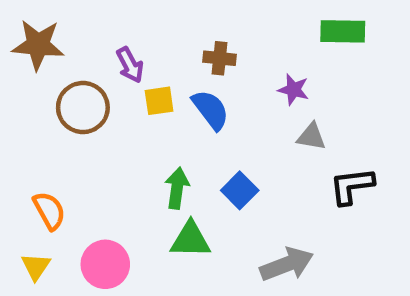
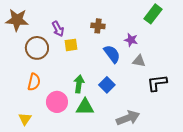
green rectangle: (343, 31) -> (153, 14), turned -54
blue semicircle: (211, 110) -> (112, 54), moved
orange semicircle: (49, 211) -> (34, 82), moved, turned 42
pink circle: (105, 264) -> (57, 102), moved
yellow triangle: (36, 267) -> (25, 119), moved

